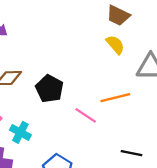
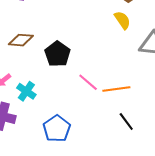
orange line: (115, 98) -> (116, 89), moved
black line: (131, 153) -> (126, 122), turned 36

